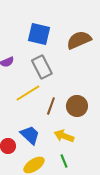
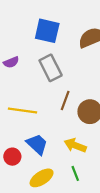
yellow line: (28, 93) -> (22, 111), moved, turned 40
brown line: (51, 106) -> (65, 100), moved

